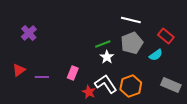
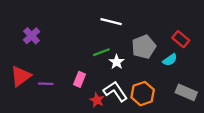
white line: (131, 20) -> (111, 22), moved
green line: (103, 44) -> (101, 52), moved
red triangle: (19, 70) -> (21, 76), size x1.5

